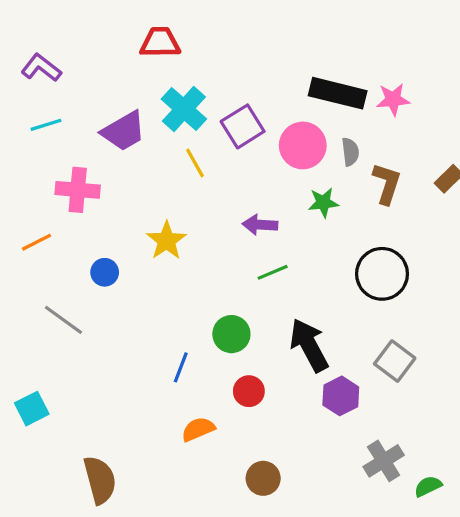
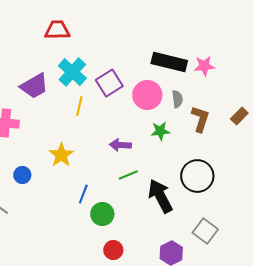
yellow line: (195, 163) -> (79, 106), turned 42
black arrow: (309, 345) -> (160, 196), moved
blue line: (181, 367) -> (83, 194), moved

